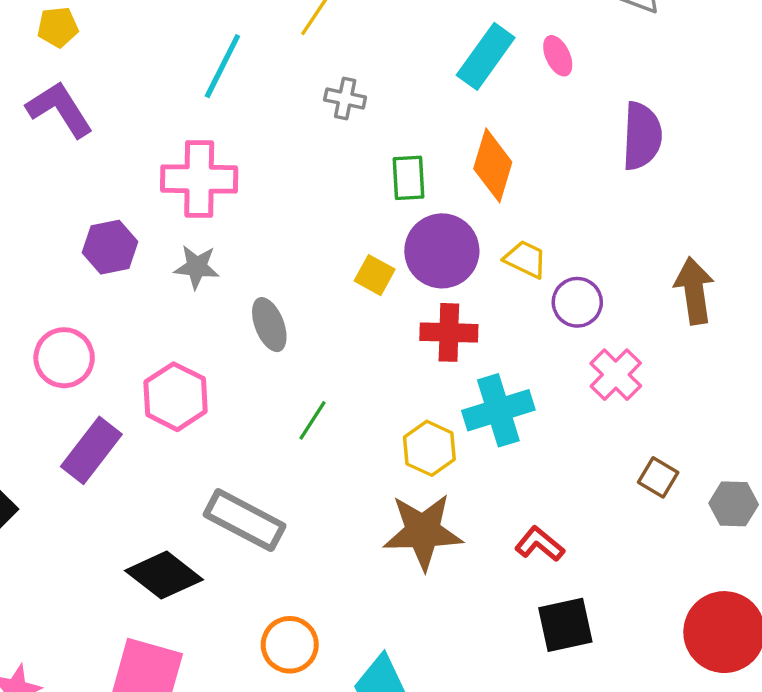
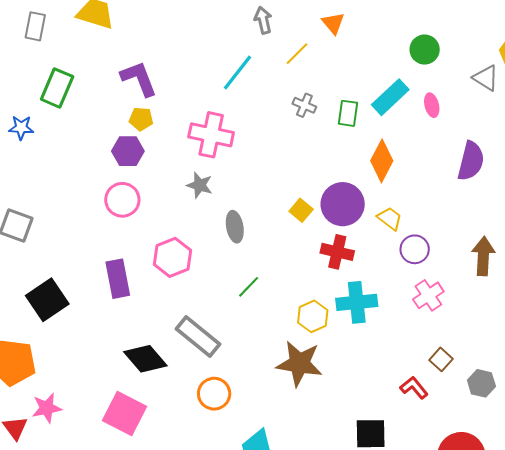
yellow pentagon: (58, 27) -> (141, 119), moved
green rectangle: (409, 178) -> (348, 113), moved
purple hexagon: (110, 247) -> (128, 151), moved
pink circle: (64, 358) -> (122, 200), moved
purple rectangle: (91, 450) -> (118, 279), turned -60
red L-shape: (540, 544) -> (414, 388), moved
orange circle: (290, 645) -> (214, 394), moved

